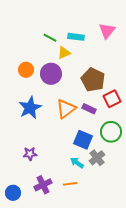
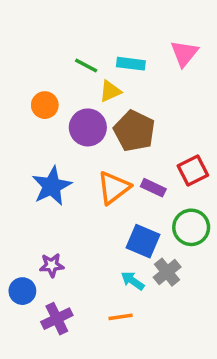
orange circle: (26, 70) -> (45, 105), moved
brown pentagon: (93, 80) -> (134, 131), moved
purple cross: (43, 185) -> (57, 319), moved
blue circle: (13, 193) -> (22, 291), moved

